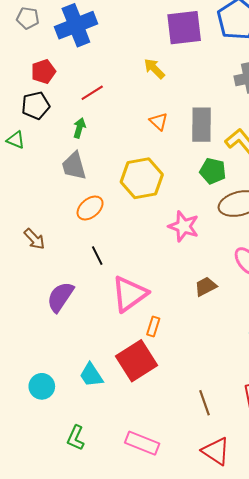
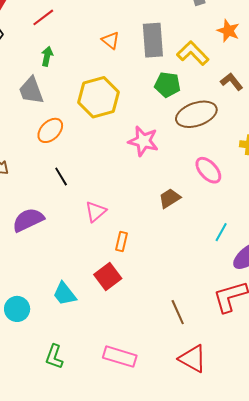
green arrow: (79, 128) -> (47, 56), moved
pink triangle: (129, 294) -> (96, 211), size x0.6
purple semicircle: (60, 297) -> (28, 220), turned 36
red square: (136, 361) -> (108, 276), size x0.7

